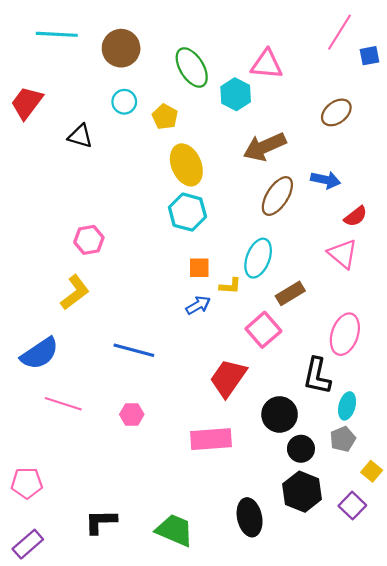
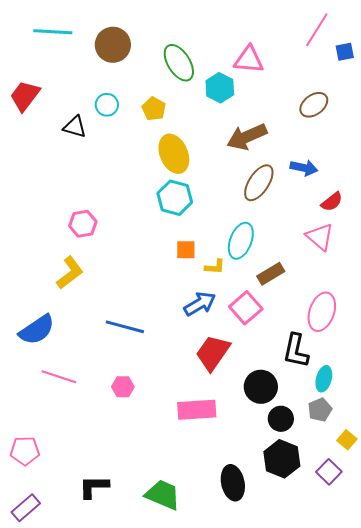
cyan circle: (124, 102) -> (107, 105), moved
blue arrow: (198, 305) -> (200, 304), moved, size x1.4

